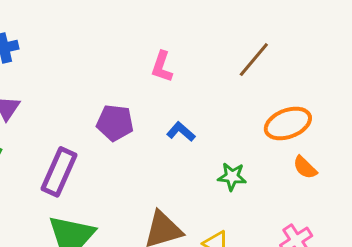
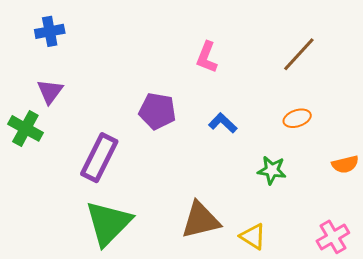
orange ellipse: (288, 123) -> (297, 118), moved, size x0.6
orange semicircle: (305, 167) -> (345, 164), turned -60

